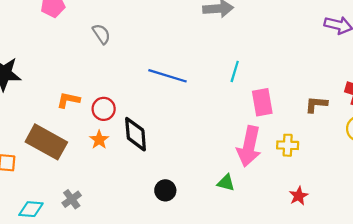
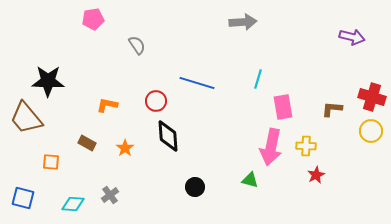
red circle: (104, 109) -> (156, 101), moved
orange star: (99, 140) -> (125, 148), moved
brown rectangle: (46, 142) -> (87, 143), size x0.5
red star: (299, 196) -> (316, 175), moved

